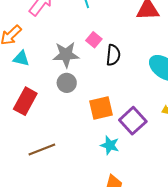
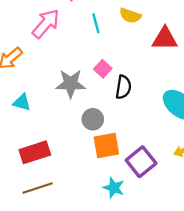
cyan triangle: (21, 58) -> (22, 102), moved
gray circle: (67, 83) -> (93, 119), moved
red rectangle: (25, 101) -> (35, 152), moved, turned 40

